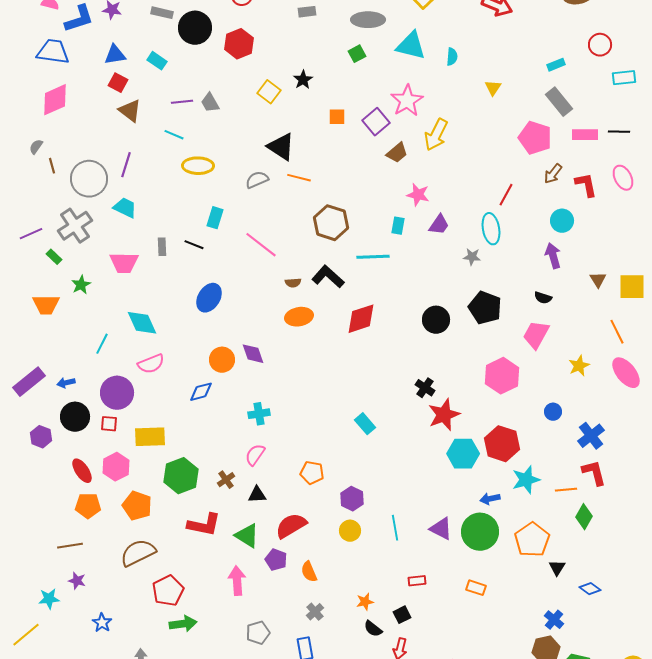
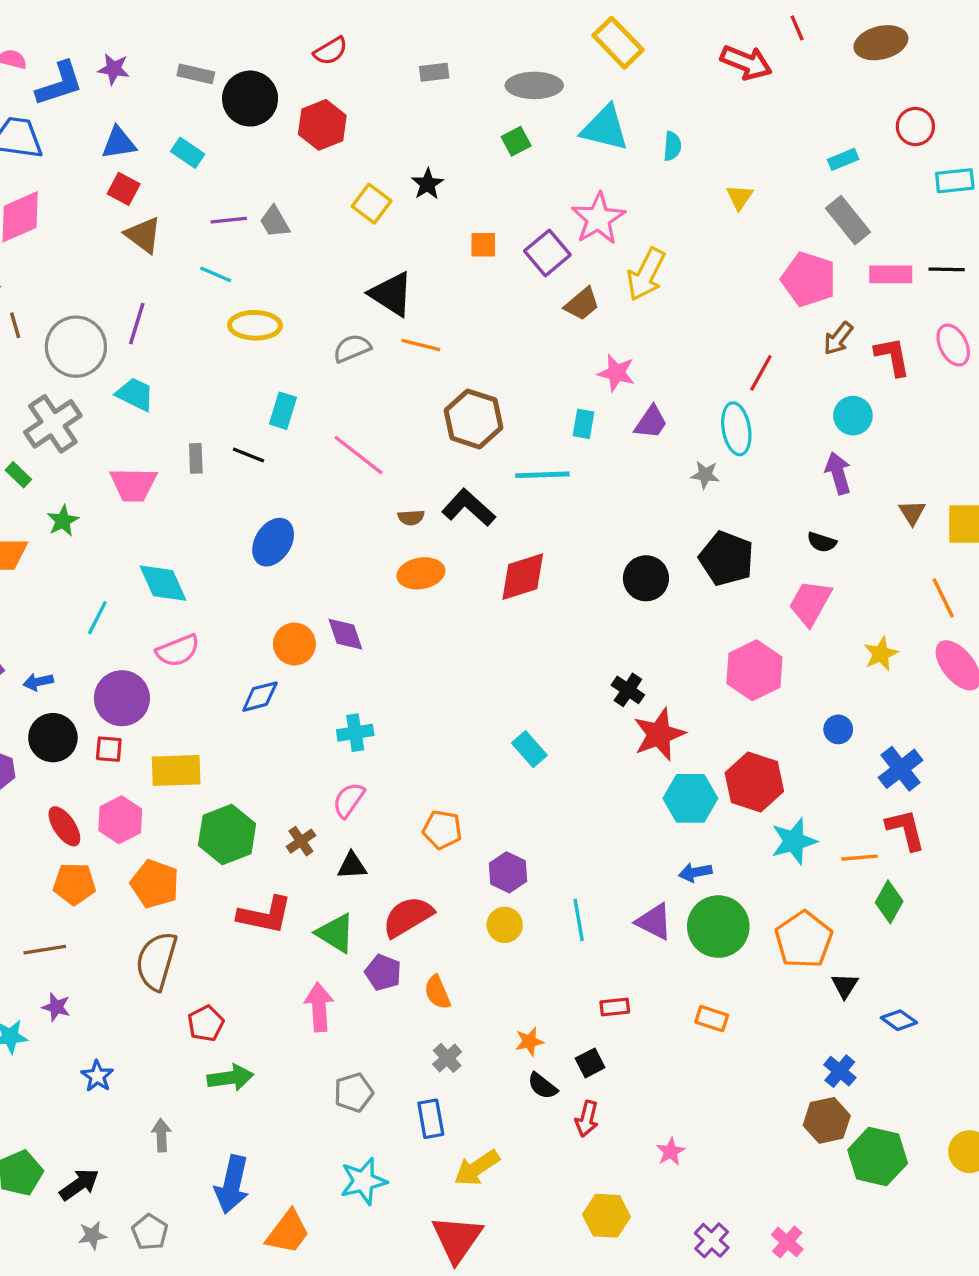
blue arrow: (490, 499) -> (695, 872), moved
brown semicircle: (138, 553) -> (156, 961), turned -48
red pentagon: (168, 591) -> (206, 1023), size x0.7

